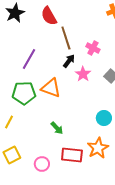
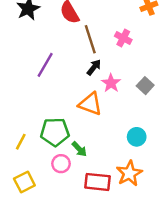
pink cross: (93, 48) -> (123, 38), moved
orange triangle: (51, 88) -> (90, 104), moved
green pentagon: (24, 93) -> (55, 132), moved
pink circle: (42, 164) -> (61, 164), moved

